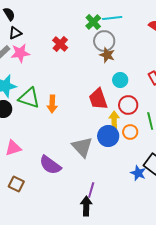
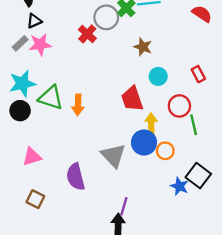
gray circle: (104, 41) -> (106, 17), moved
red circle: (128, 105) -> (179, 106), moved
orange circle: (130, 132) -> (165, 151), moved
purple semicircle: (50, 165) -> (76, 177), turned 40

